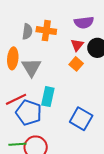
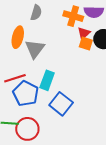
orange cross: (46, 31) -> (73, 16), moved
orange square: (76, 64) -> (86, 43), moved, turned -32
blue square: (81, 119) -> (61, 104), moved

